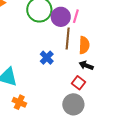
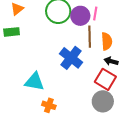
blue cross: (47, 58) -> (71, 58), size x1.6
red square: (78, 83) -> (105, 79), size x1.5

